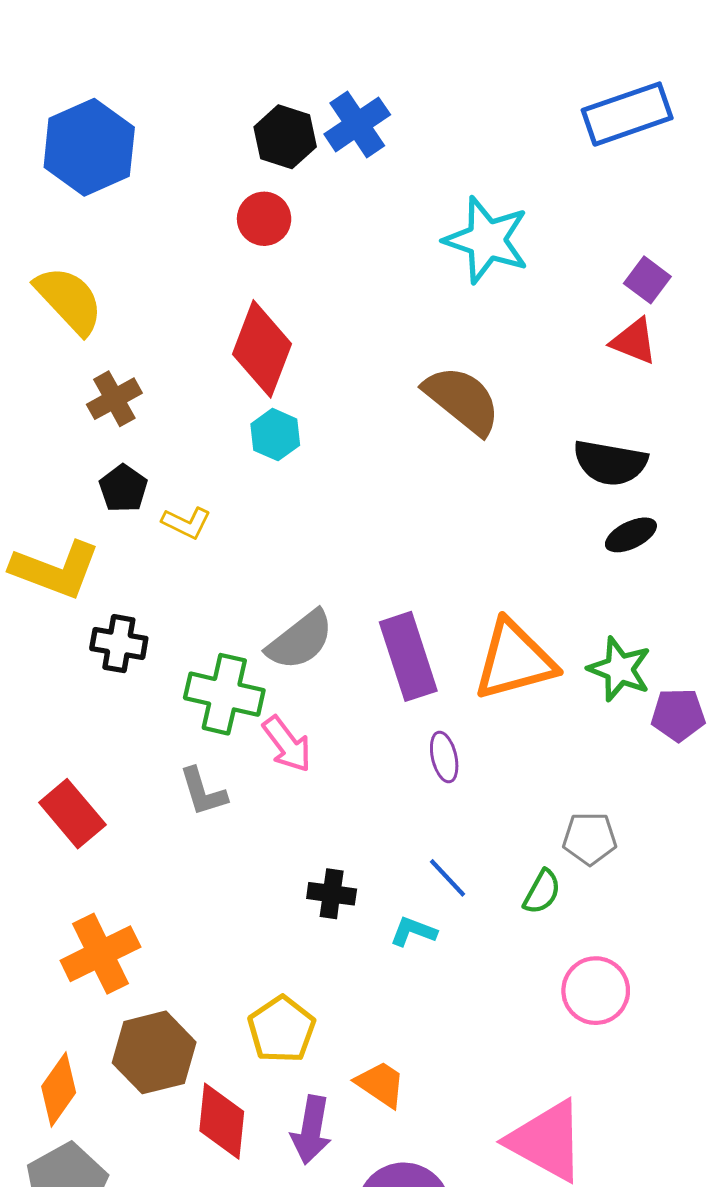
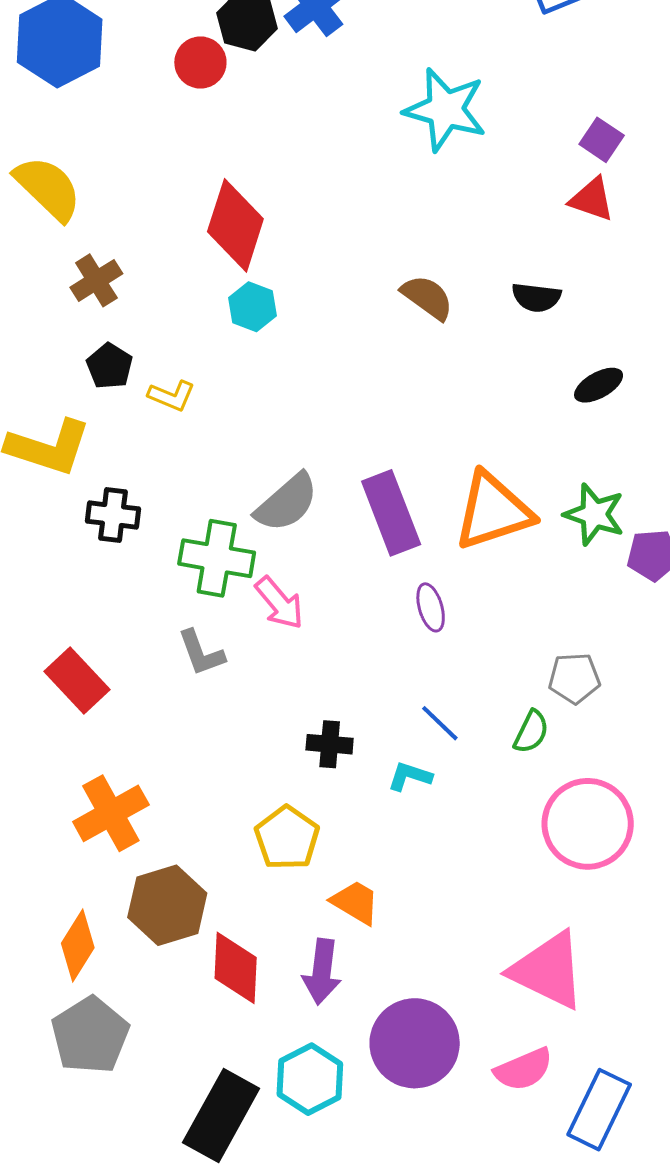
red circle: (264, 219) -> (200, 62), moved
brown semicircle: (462, 400) -> (427, 297), moved, size x0.7
black semicircle: (610, 463) -> (536, 297), moved, size x0.7
pink circle: (596, 991) -> (588, 824), size x1.4
yellow pentagon: (282, 1029) -> (287, 838), moved
orange trapezoid: (381, 1084) -> (355, 902), moved

